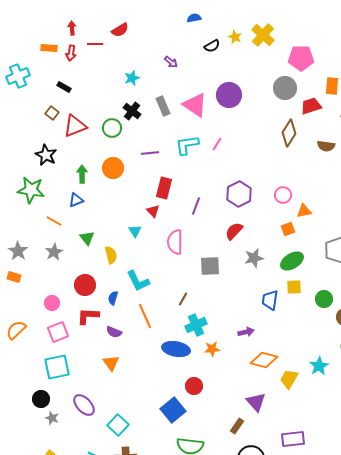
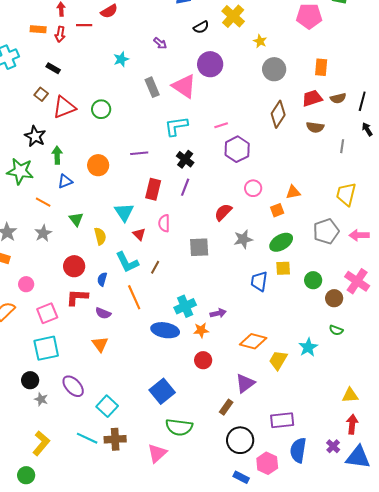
yellow cross: (263, 35) -> (233, 16), moved
yellow star: (235, 37) -> (260, 41), moved
pink pentagon: (301, 58) -> (309, 16), moved
purple circle: (229, 95) -> (210, 64), moved
red trapezoid: (311, 106) -> (312, 98), moved
black cross: (132, 111) -> (185, 159), moved
pink line: (217, 144) -> (221, 125), moved, turned 40
purple line: (150, 153) -> (139, 153), moved
orange circle: (113, 168) -> (98, 165), moved
green arrow: (82, 174) -> (57, 155), moved
red rectangle: (164, 188) -> (153, 189), moved
purple hexagon: (239, 194) -> (237, 149), moved
pink circle: (283, 195) -> (253, 188), moved
red triangle: (153, 211) -> (139, 234), moved
cyan triangle: (135, 231) -> (124, 212), size x1.5
pink semicircle: (175, 242) -> (164, 223), size x0.7
brown line: (183, 299) -> (155, 267), moved
pink circle: (52, 303) -> (26, 284), moved
purple arrow: (246, 332) -> (218, 313), moved
red circle: (194, 386) -> (203, 360), moved
purple triangle: (256, 402) -> (245, 383), turned 35

